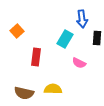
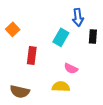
pink semicircle: (79, 63) -> (71, 69), moved
yellow semicircle: (53, 89) -> (61, 87), moved

